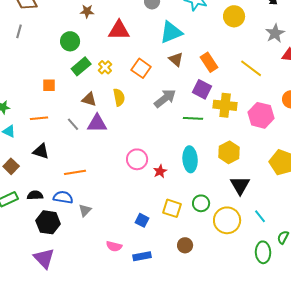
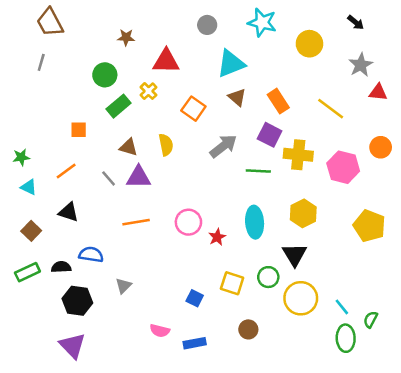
yellow cross: (105, 67) -> (149, 91), moved
orange line: (39, 118) -> (66, 171), turned -30
orange line: (75, 172) -> (136, 222), moved
black triangle: (240, 185) -> (295, 255), moved
blue semicircle: (63, 197) -> (91, 255), moved
cyan line: (260, 216) -> (342, 307), moved

